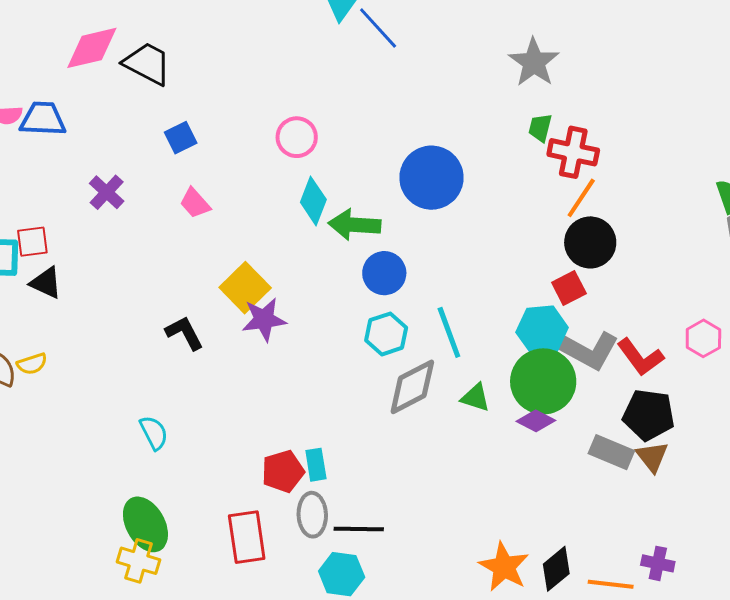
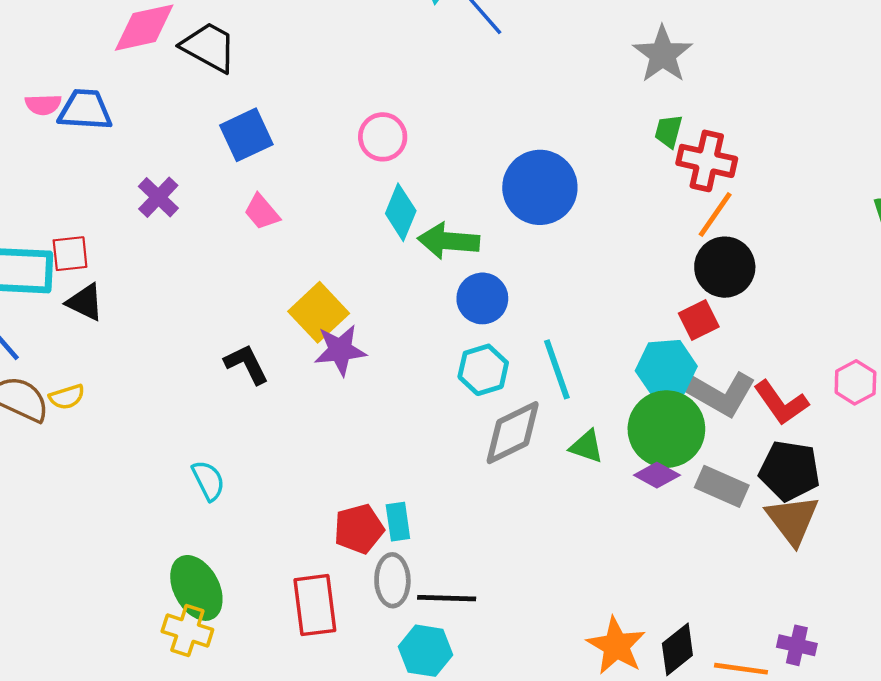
blue square: (181, 138) -> (246, 135), size x1.4
gray rectangle: (611, 452) -> (722, 486), moved
brown triangle: (652, 457) -> (793, 520), size x1.4

